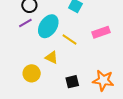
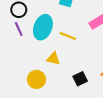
purple line: (25, 23) -> (19, 29), turned -72

